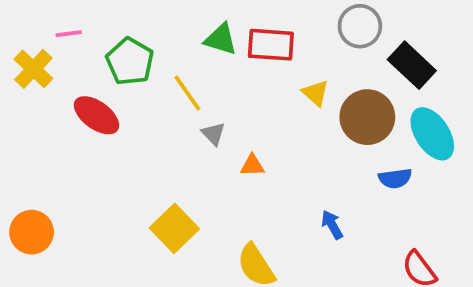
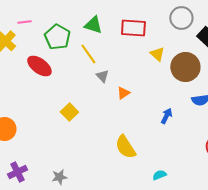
green triangle: (221, 39) -> (93, 25), moved
orange triangle: (252, 165) -> (123, 93), turned -32
blue arrow: (332, 225) -> (166, 116), moved, turned 56
yellow square: (174, 228) -> (69, 112), moved, size x0.7

